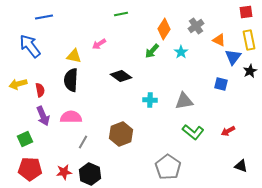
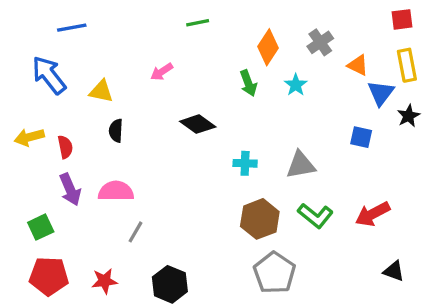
green arrow: (152, 51) -> (248, 83), turned -63
yellow triangle: (74, 56) -> (101, 91), moved
black semicircle: (71, 80) -> (116, 131), size x0.6
red arrow: (228, 131) -> (373, 214), size x1.5
brown hexagon: (121, 134) -> (260, 219), moved
black hexagon: (90, 174) -> (170, 284), moved

